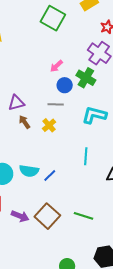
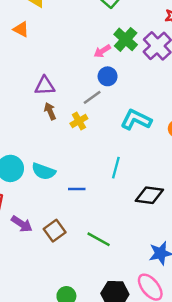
green cross: (86, 78) -> (126, 39), moved
gray line: (56, 104) -> (92, 97), turned -49
blue line: (50, 176) -> (77, 189), moved, turned 32
brown square: (47, 216) -> (55, 231), size x0.7

